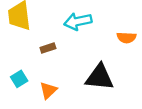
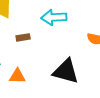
orange triangle: (48, 90) -> (17, 76), turned 36

